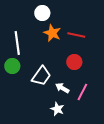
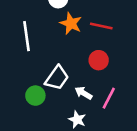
green circle: (12, 66) -> (35, 96), moved

